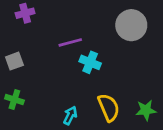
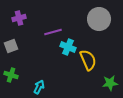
purple cross: (25, 13) -> (19, 18), moved
yellow semicircle: (109, 107) -> (88, 60), moved
cyan arrow: (70, 115) -> (39, 87), moved

